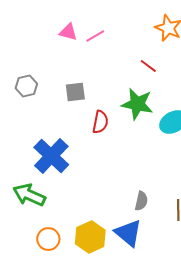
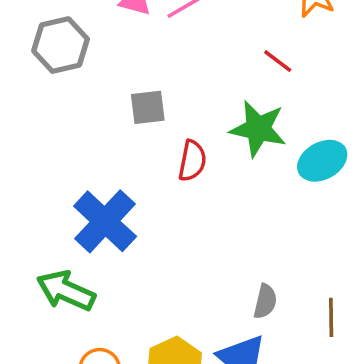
gray hexagon: (26, 86) -> (61, 45), moved, size x1.4

